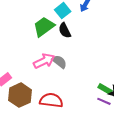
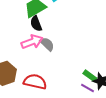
black semicircle: (65, 30) -> (36, 24), moved

